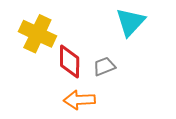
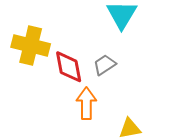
orange arrow: (79, 100) -> (86, 103), turned 104

